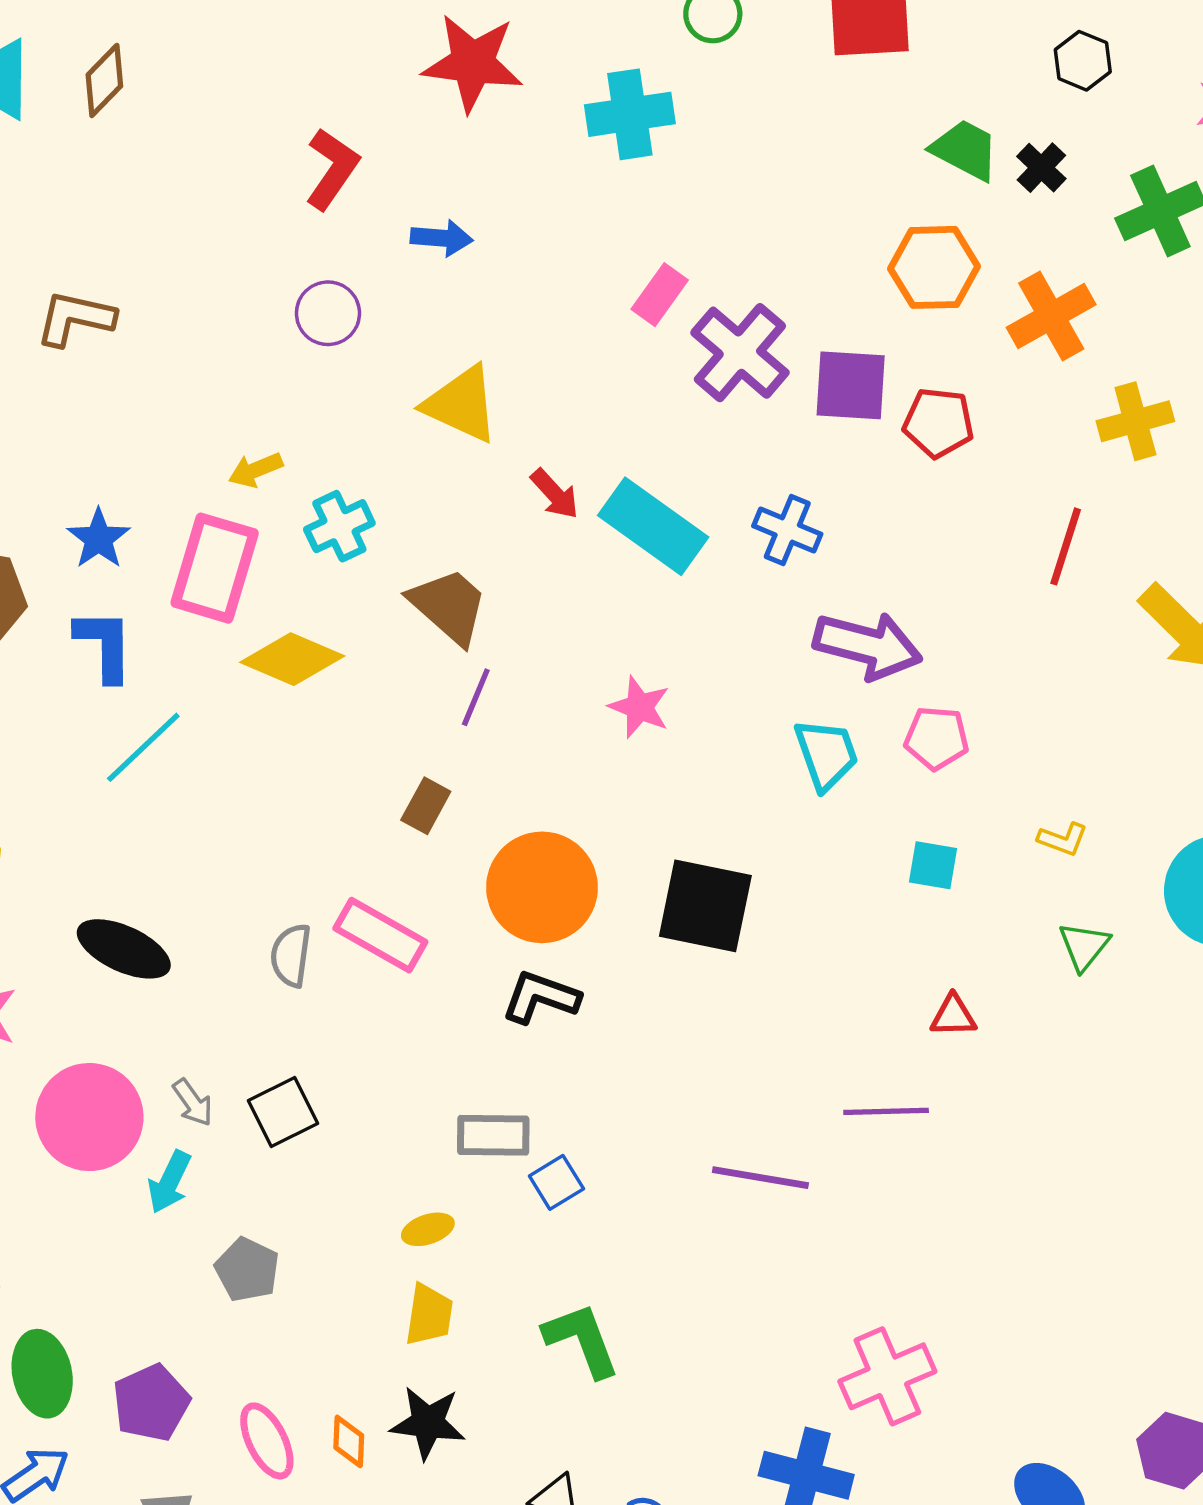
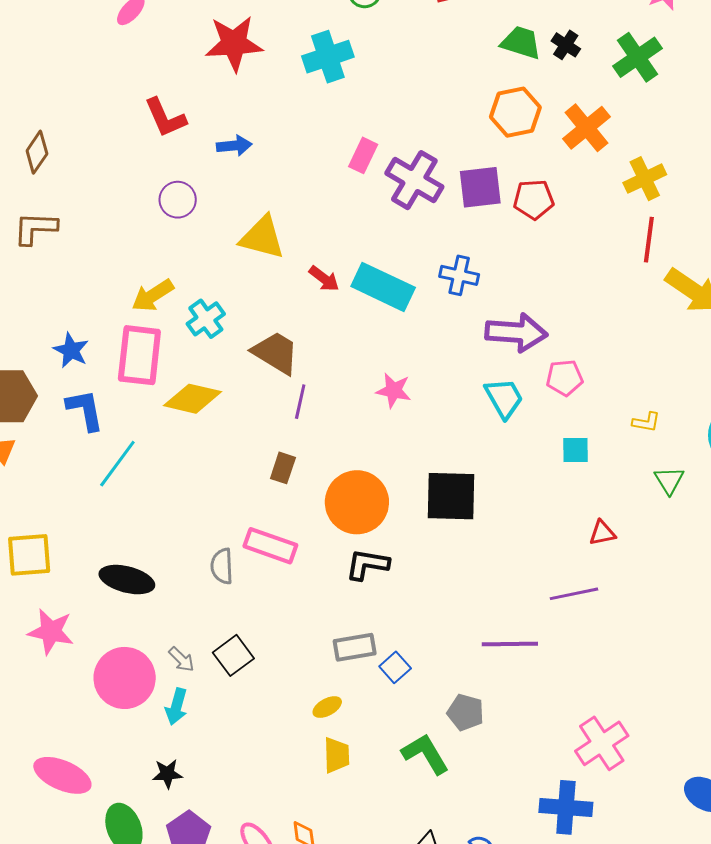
brown diamond: (104, 80) -> (37, 152), moved
red L-shape: (332, 169) -> (165, 118), turned 132
yellow arrow: (256, 470) -> (153, 295), size x1.4
red line: (1066, 546) -> (649, 240), moved
gray pentagon: (247, 1270) -> (466, 712), moved
black star: (428, 1423) -> (167, 774), moved, size x0.7

